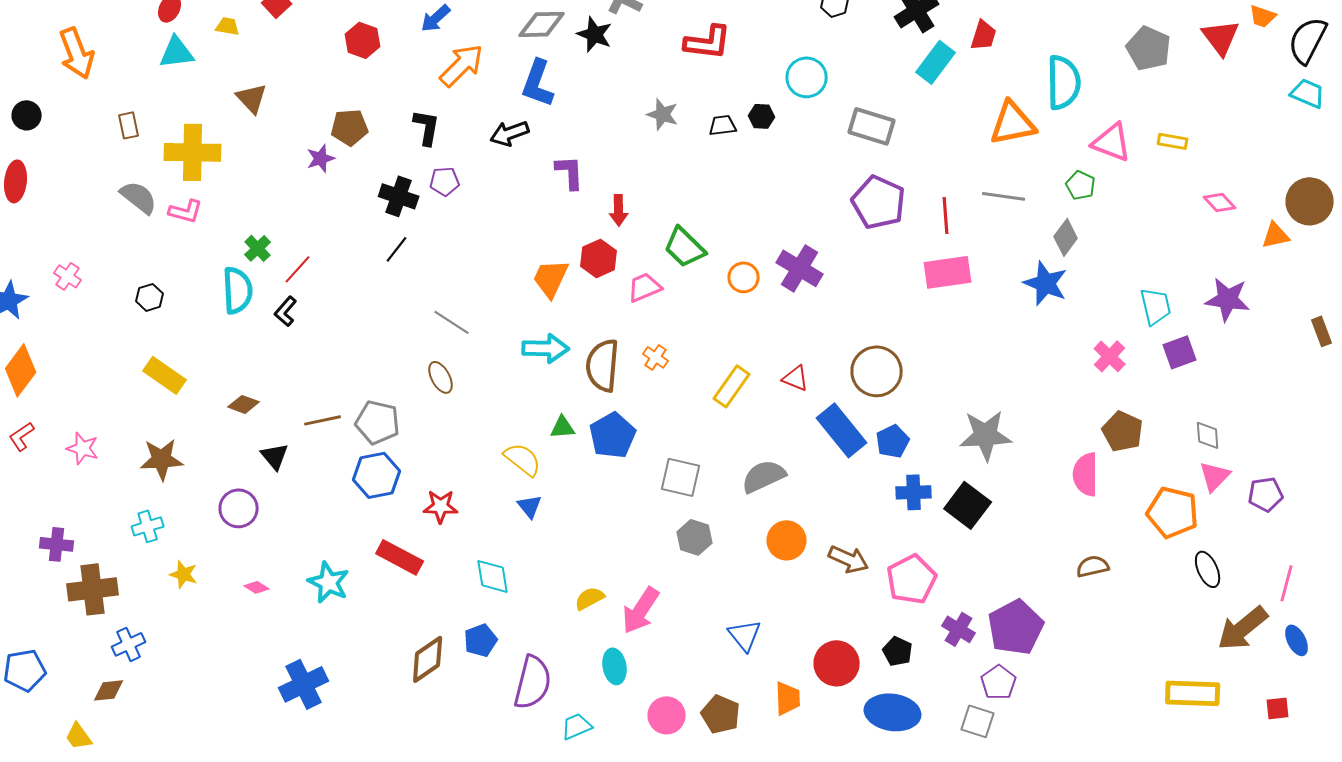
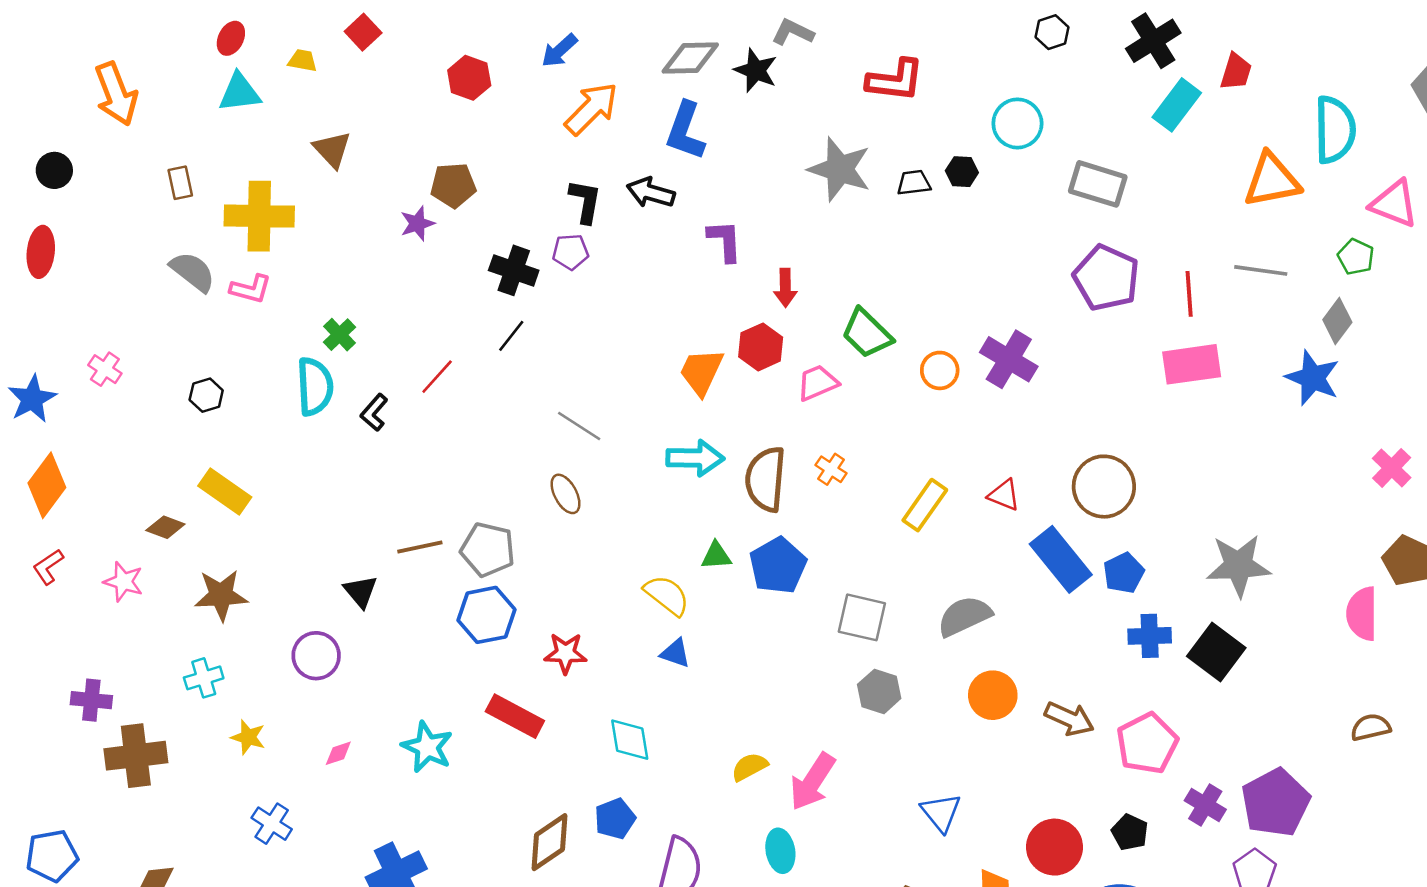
gray star: (663, 114) -> (840, 169), size x1.6
black L-shape: (427, 127) -> (585, 201), moved
black arrow: (510, 133) -> (651, 193), turned 36
red line: (298, 269) -> (437, 377), moved
brown diamond: (244, 404) -> (165, 527), moved
blue triangle: (530, 506) -> (675, 653), turned -32
pink diamond: (257, 587) -> (338, 753), turned -50
blue cross: (129, 644) -> (272, 824), moved, turned -32

